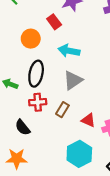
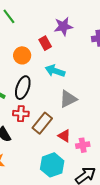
gray triangle: (73, 80) -> (68, 99), moved
brown rectangle: (62, 110) -> (42, 123), size x1.5

